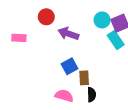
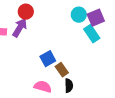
purple arrow: (68, 34) -> (20, 28), moved, turned 102
brown rectangle: (84, 78) -> (62, 70), turned -32

